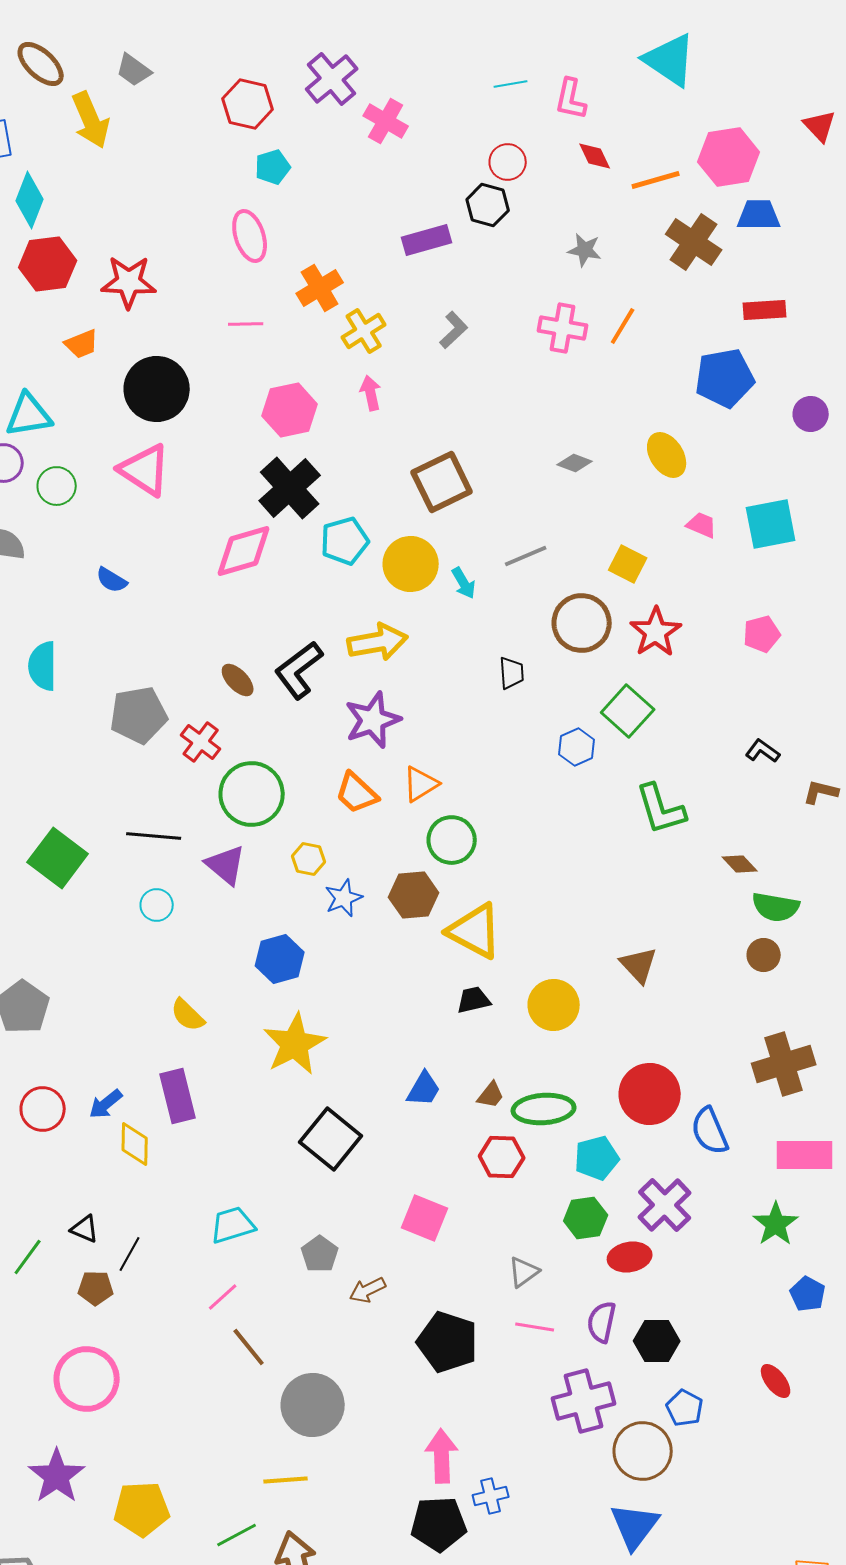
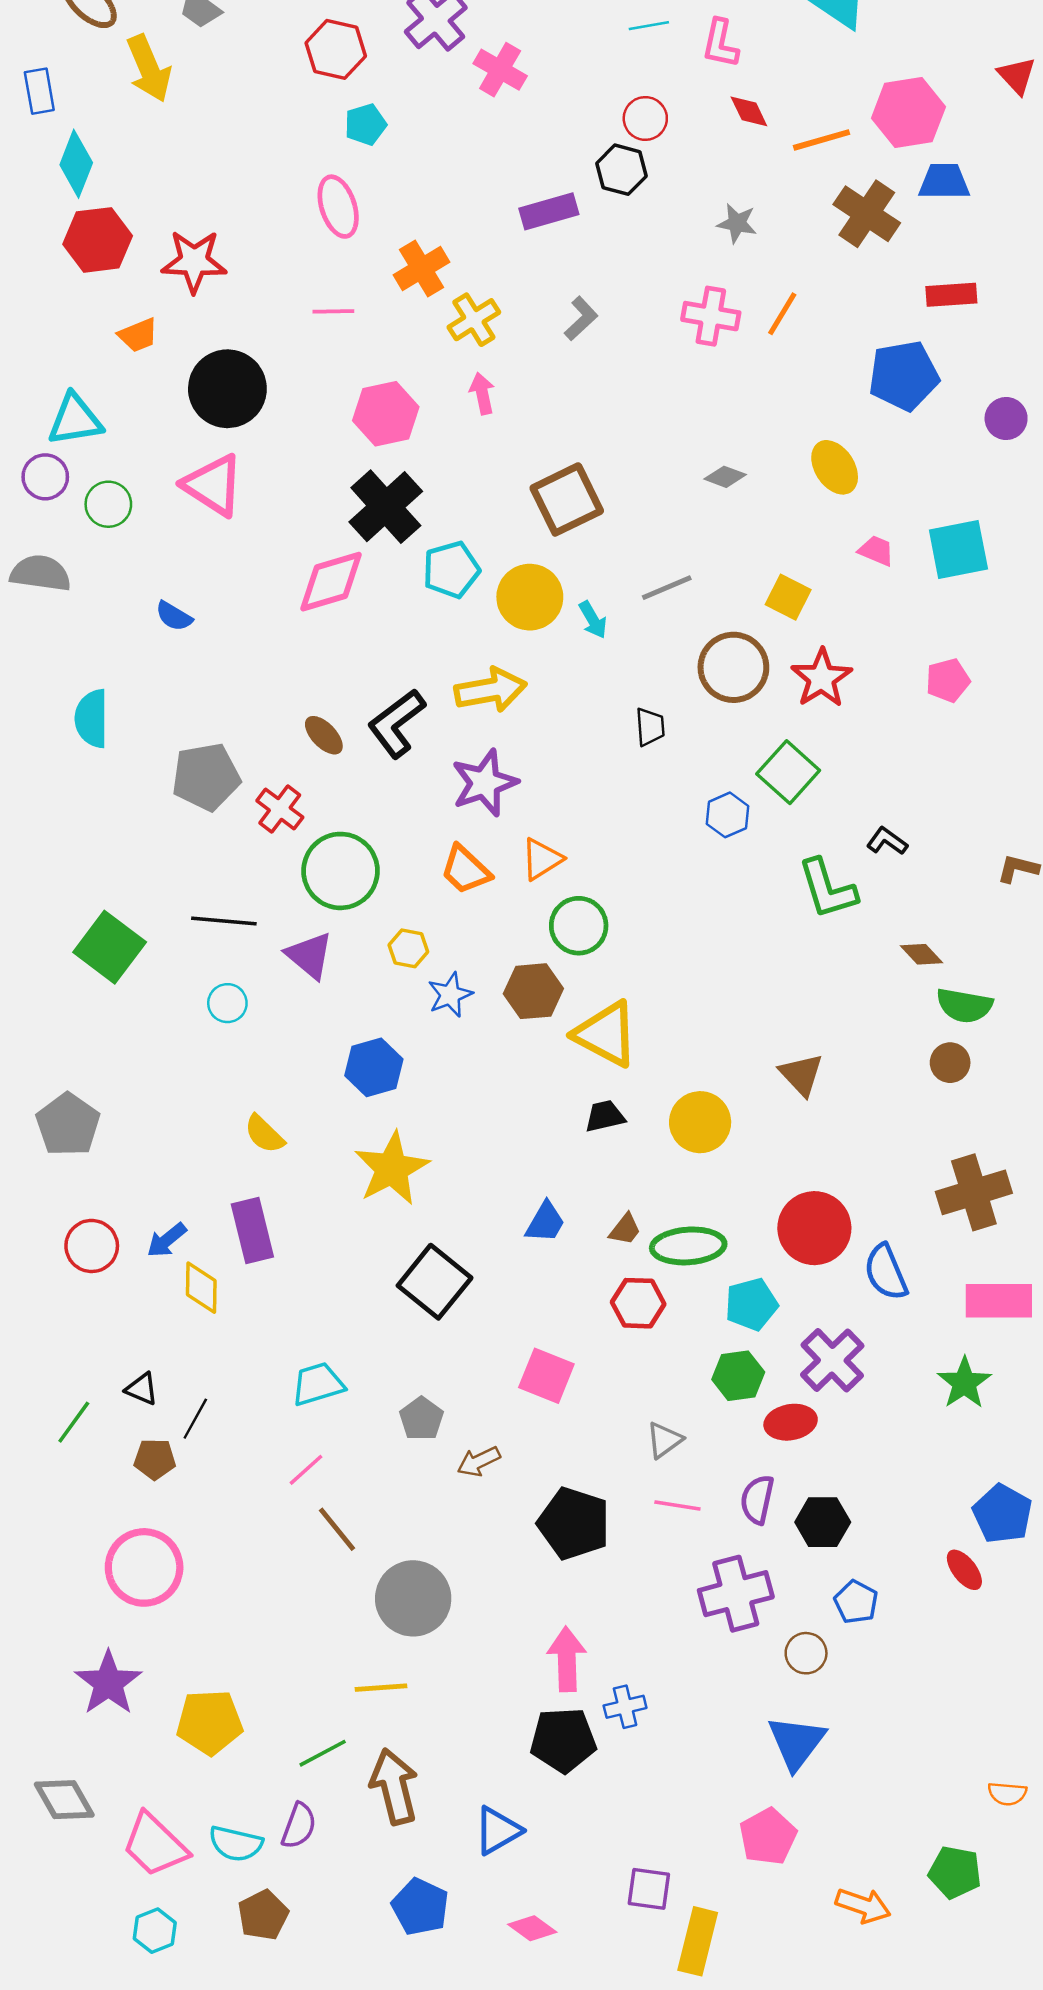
black L-shape: (763, 751) -> (887, 841), moved
blue pentagon: (808, 1294) -> (1002, 1514), moved, size x1.4
brown circle: (643, 1451) -> (806, 1653), size x0.6

